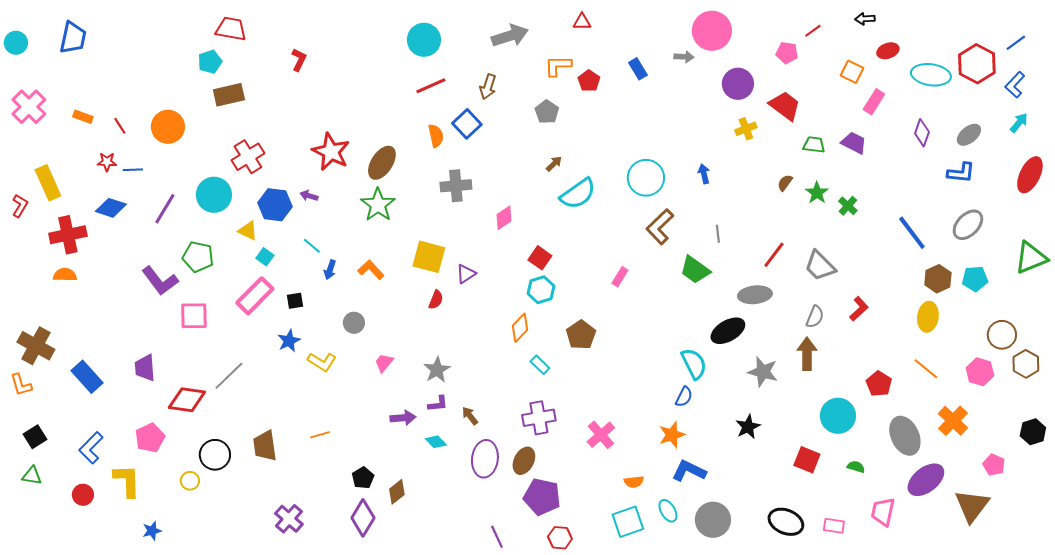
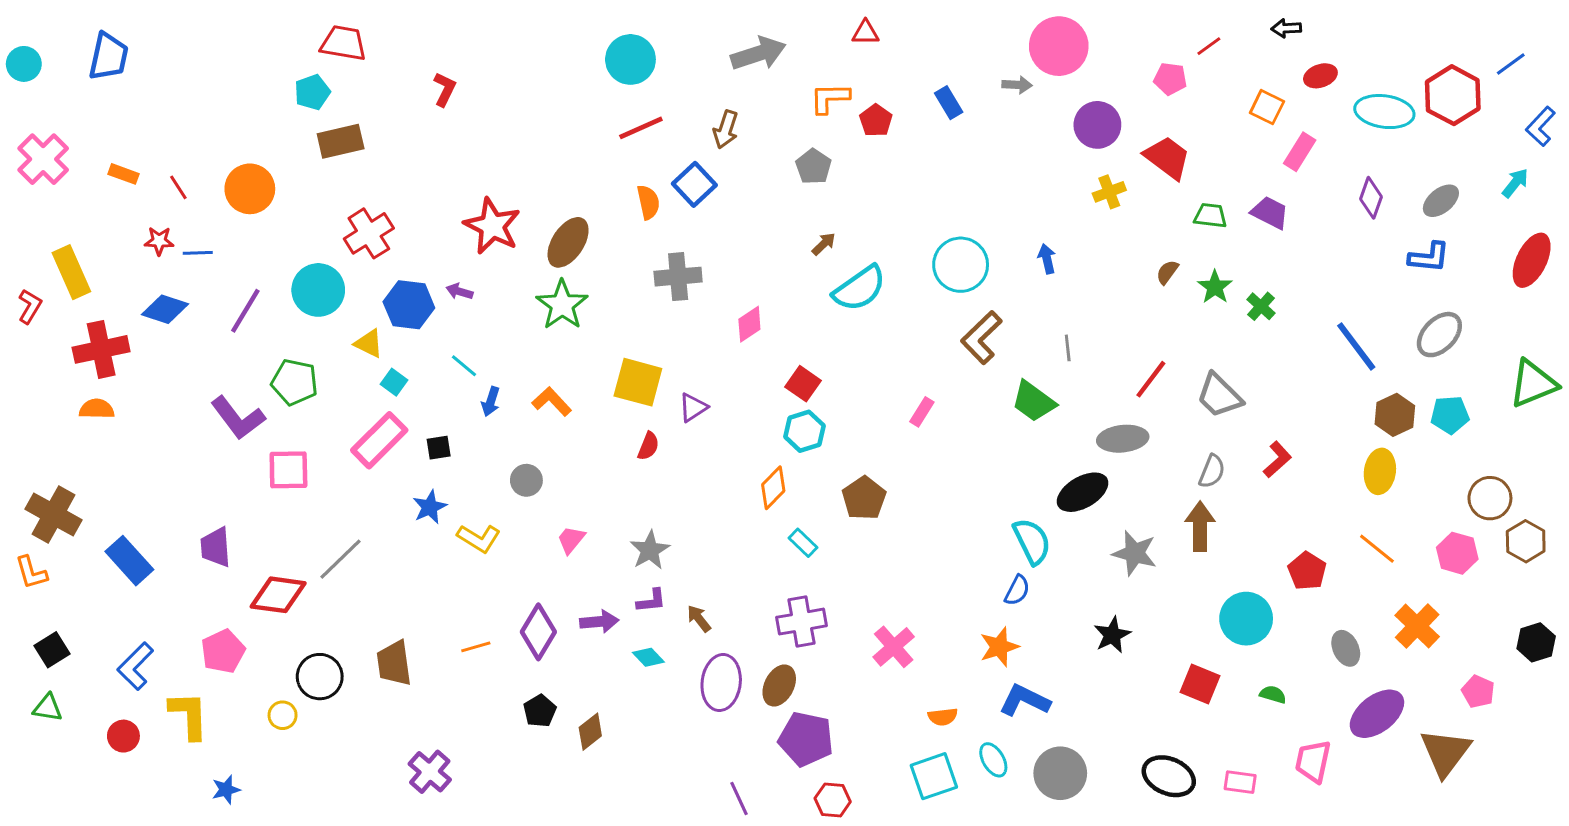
blue L-shape: (1015, 85) -> (1541, 126), moved
gray ellipse: (905, 436) -> (1346, 648), size x0.6
purple diamond: (363, 518) -> (538, 632), moved

